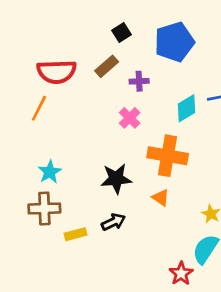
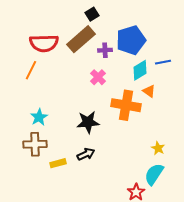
blue pentagon: (174, 42) -> (131, 40), moved
brown rectangle: (107, 66) -> (81, 39), size x1.6
orange triangle: (161, 198) -> (149, 91), moved

